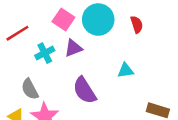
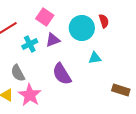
cyan circle: (98, 20) -> (82, 28), moved

